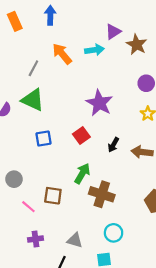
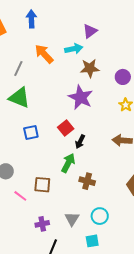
brown star: (137, 45) -> (90, 68), moved, turned -30
black arrow: (113, 145) -> (80, 142), moved
brown cross: (102, 194) -> (87, 181), size x0.7
purple cross: (36, 239) -> (42, 224), moved
gray triangle: (75, 240) -> (72, 219), moved, turned 49

